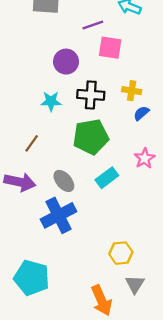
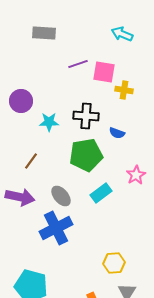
purple line: (93, 25) -> (78, 64), moved
purple circle: (66, 62) -> (21, 101), moved
yellow cross: (132, 91) -> (124, 90), moved
blue semicircle: (141, 113) -> (117, 133), moved, turned -119

